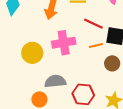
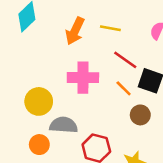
orange line: (96, 45) -> (124, 88), turned 48
yellow circle: (32, 53) -> (39, 101), moved

